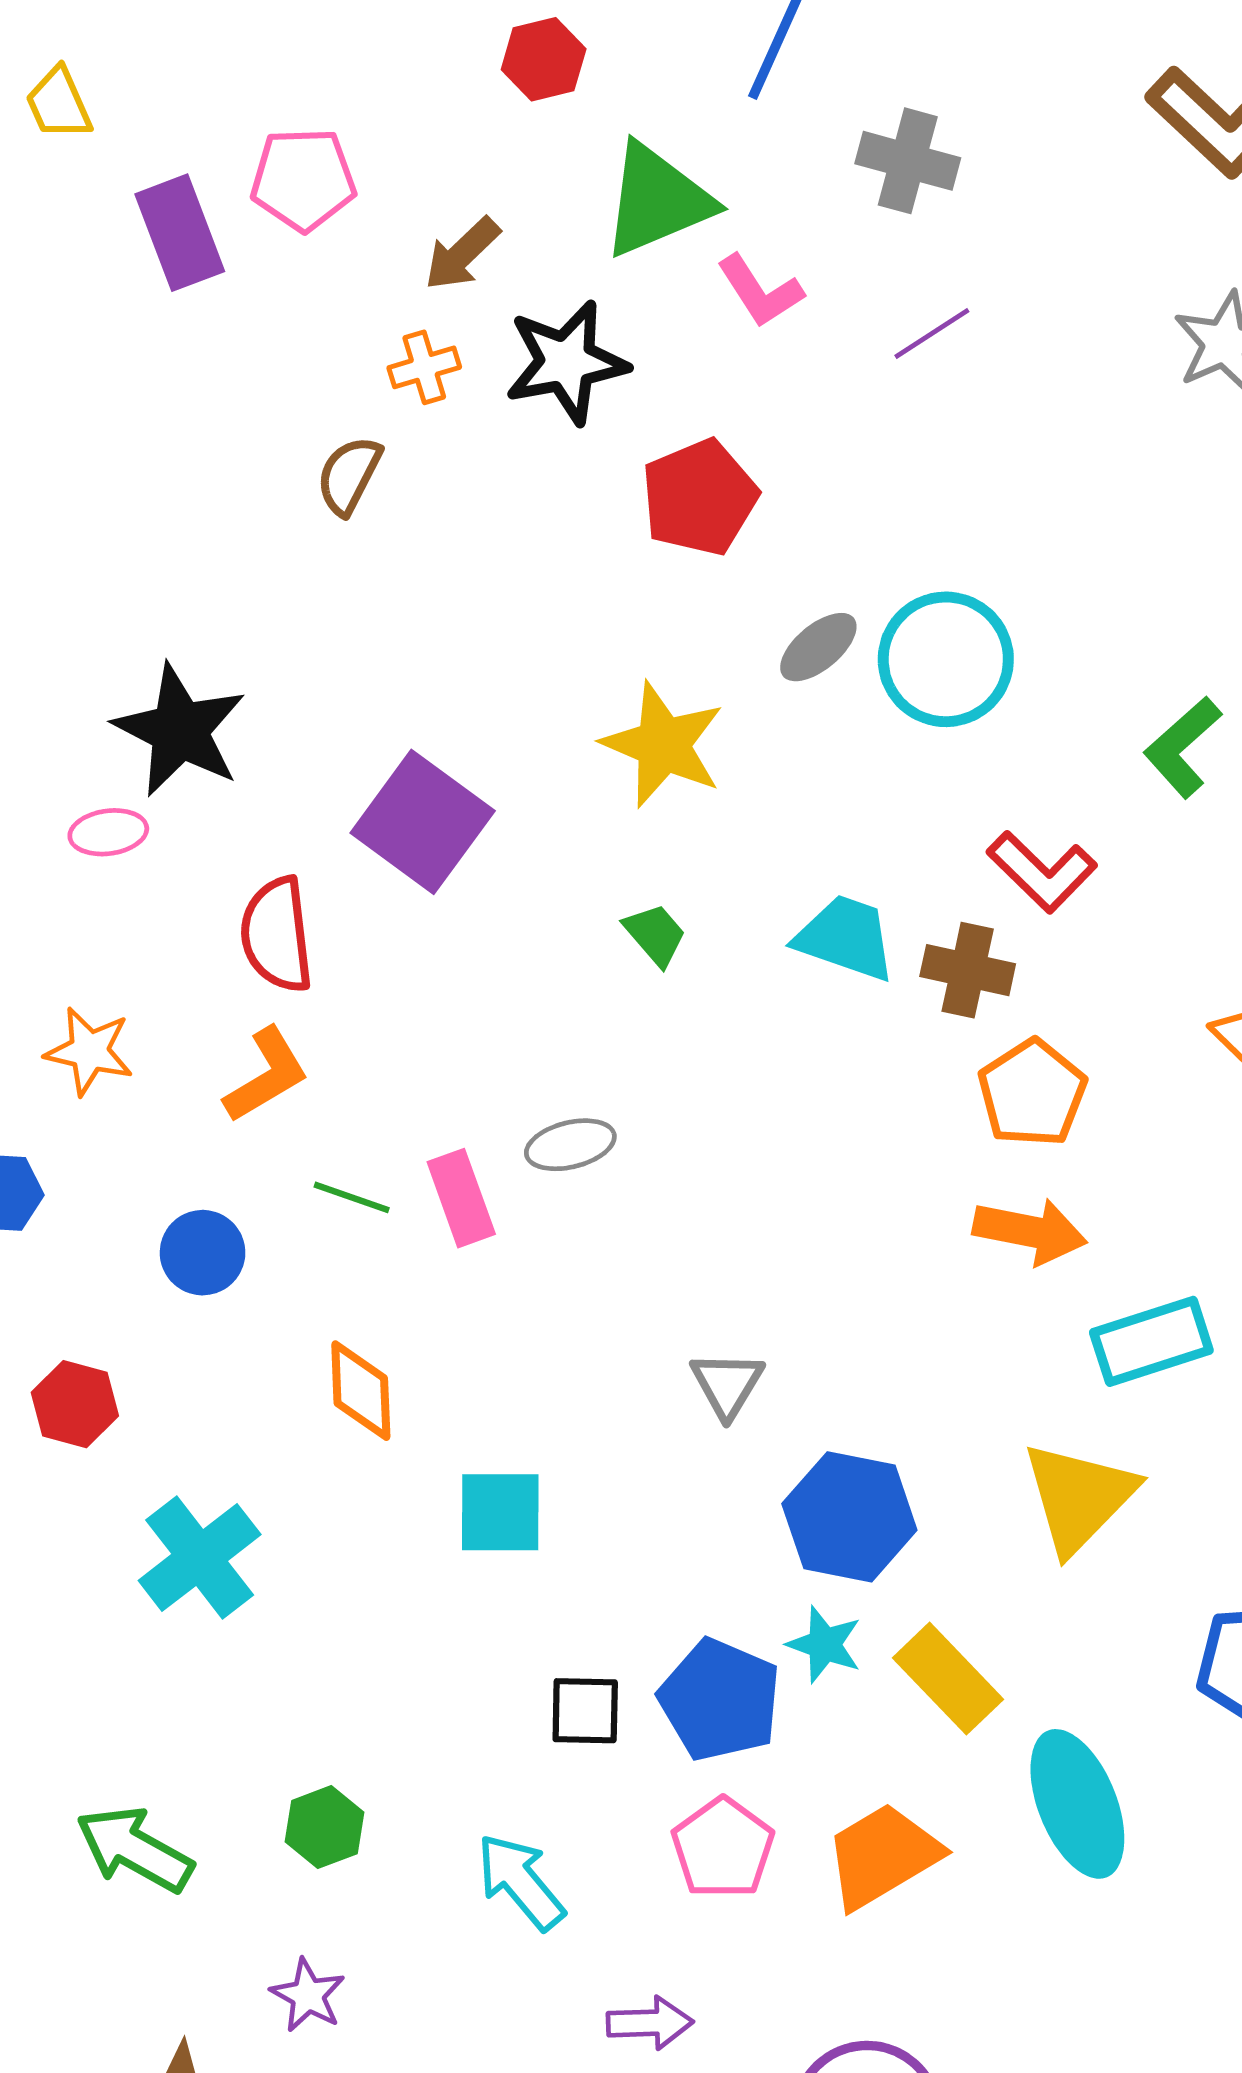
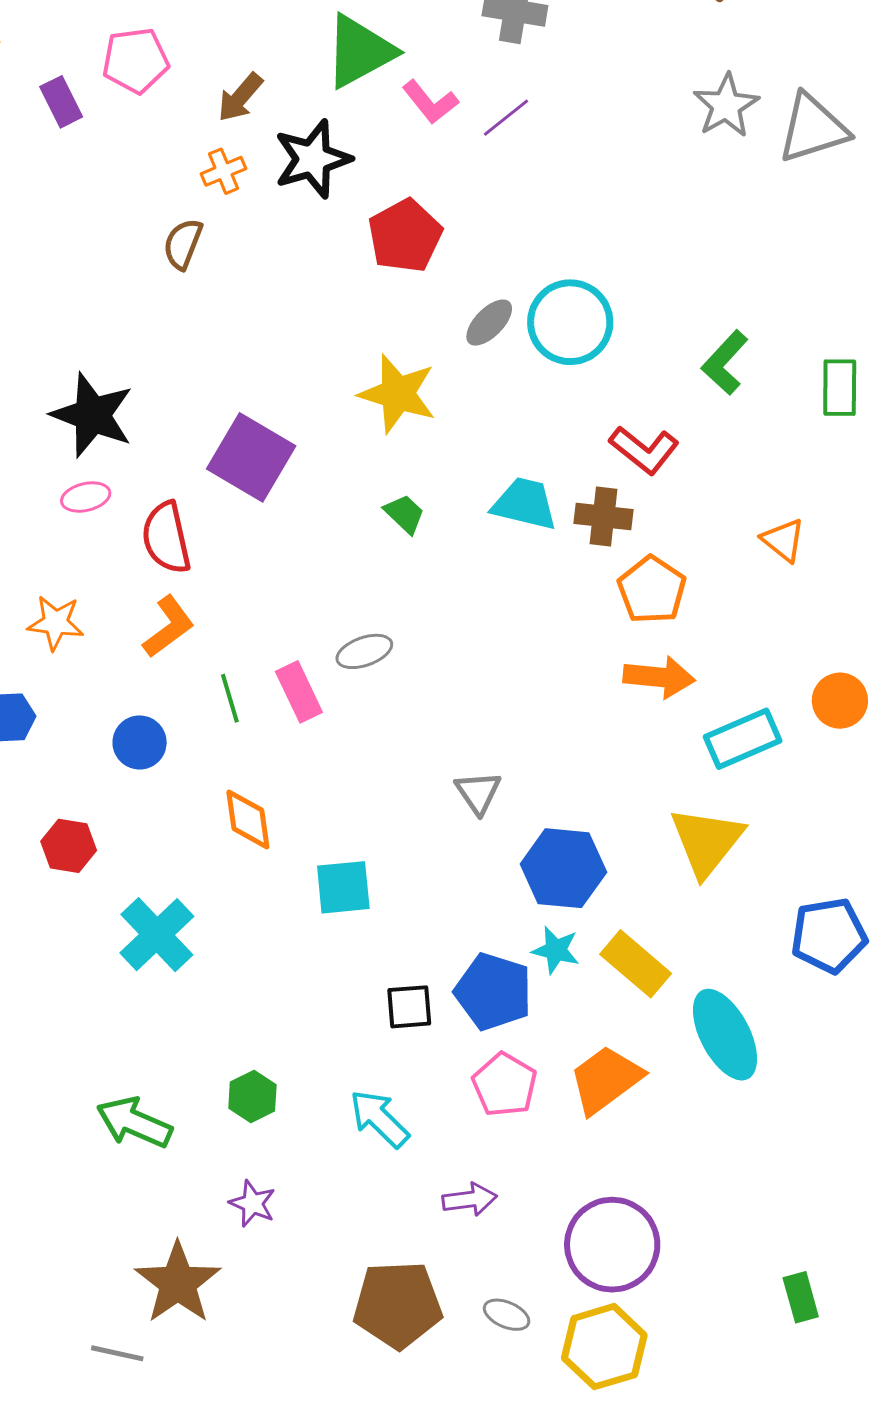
purple rectangle: (180, 233) -> (61, 102), size x0.7
purple line: (932, 334) -> (506, 118), moved
pink ellipse: (108, 832) -> (86, 497), moved
green line: (352, 1197) -> (230, 698), turned 60

